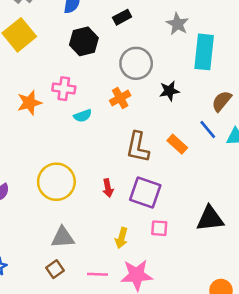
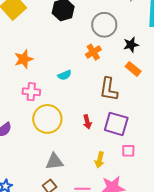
pink cross: (64, 89) -> (31, 92), moved
cyan semicircle: (83, 116) -> (65, 75), moved
orange rectangle: (177, 144) -> (133, 69), moved

